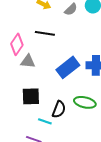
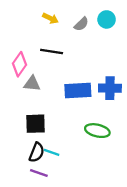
blue rectangle: (68, 67) -> (78, 90), turned 35
black semicircle: (59, 109) -> (37, 152), moved

